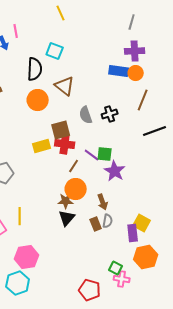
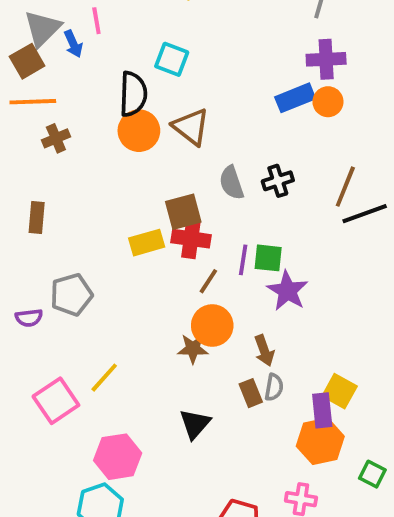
blue rectangle: (119, 71) -> (295, 98), turned -30
orange circle: (38, 100) -> (139, 131), moved
brown line: (143, 100) -> (345, 187), moved
purple line: (92, 155) -> (243, 260), turned 63
yellow line: (20, 216) -> (104, 378), turned 42
black triangle: (67, 218) -> (195, 424), moved
orange hexagon: (146, 257) -> (320, 441), moved
green square: (116, 268) -> (372, 474), moved

